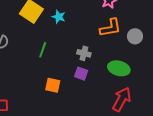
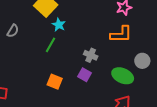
cyan star: (59, 17) -> (59, 25), moved
gray circle: (135, 36) -> (142, 61), moved

